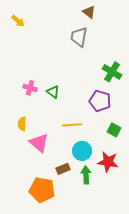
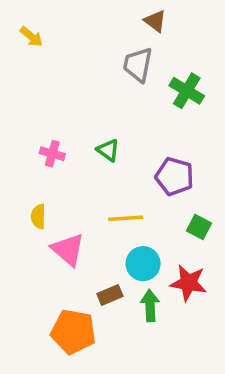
green cross: (112, 72) -> (187, 91), moved
green triangle: (53, 92) -> (108, 150), moved

